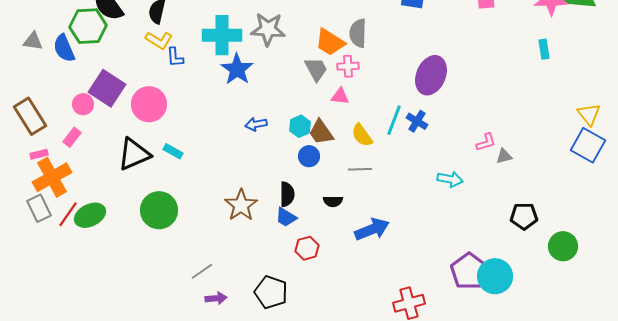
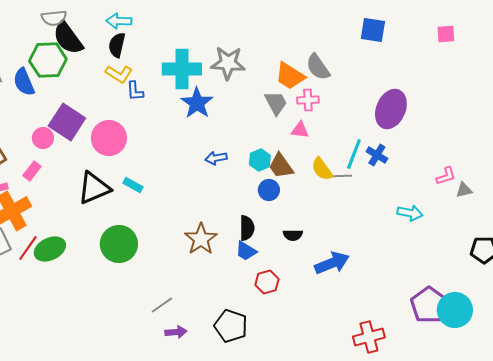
gray semicircle: (358, 33) -> (318, 67), turned -36
gray line: (360, 169) -> (340, 176), moved

